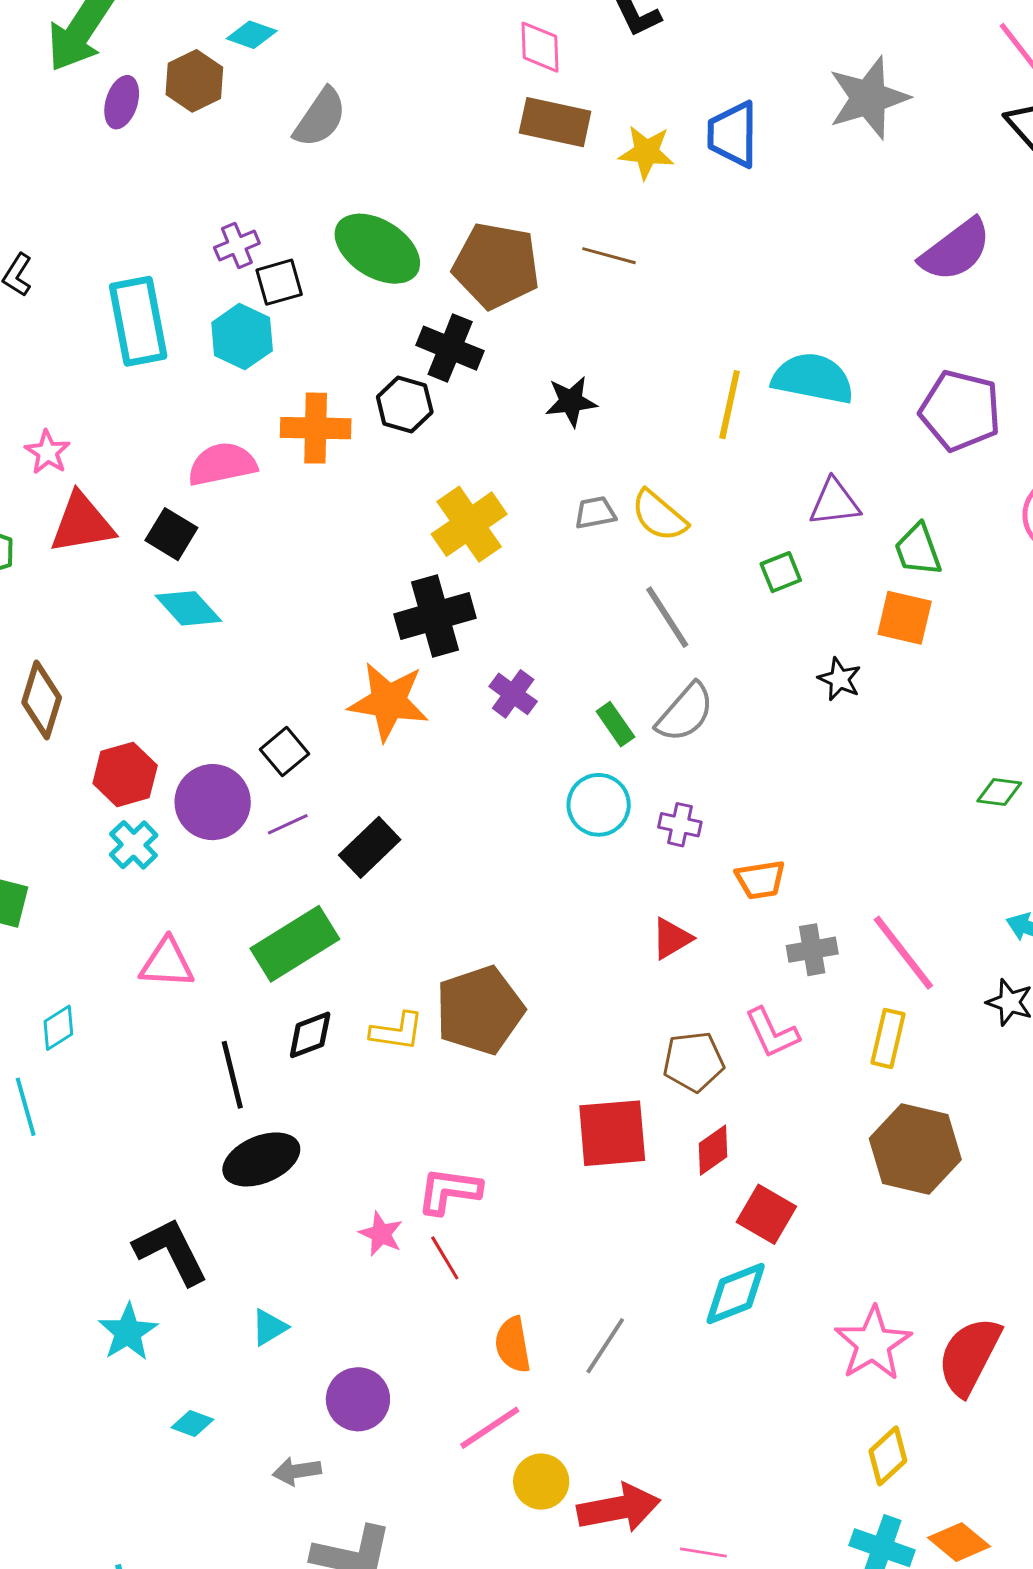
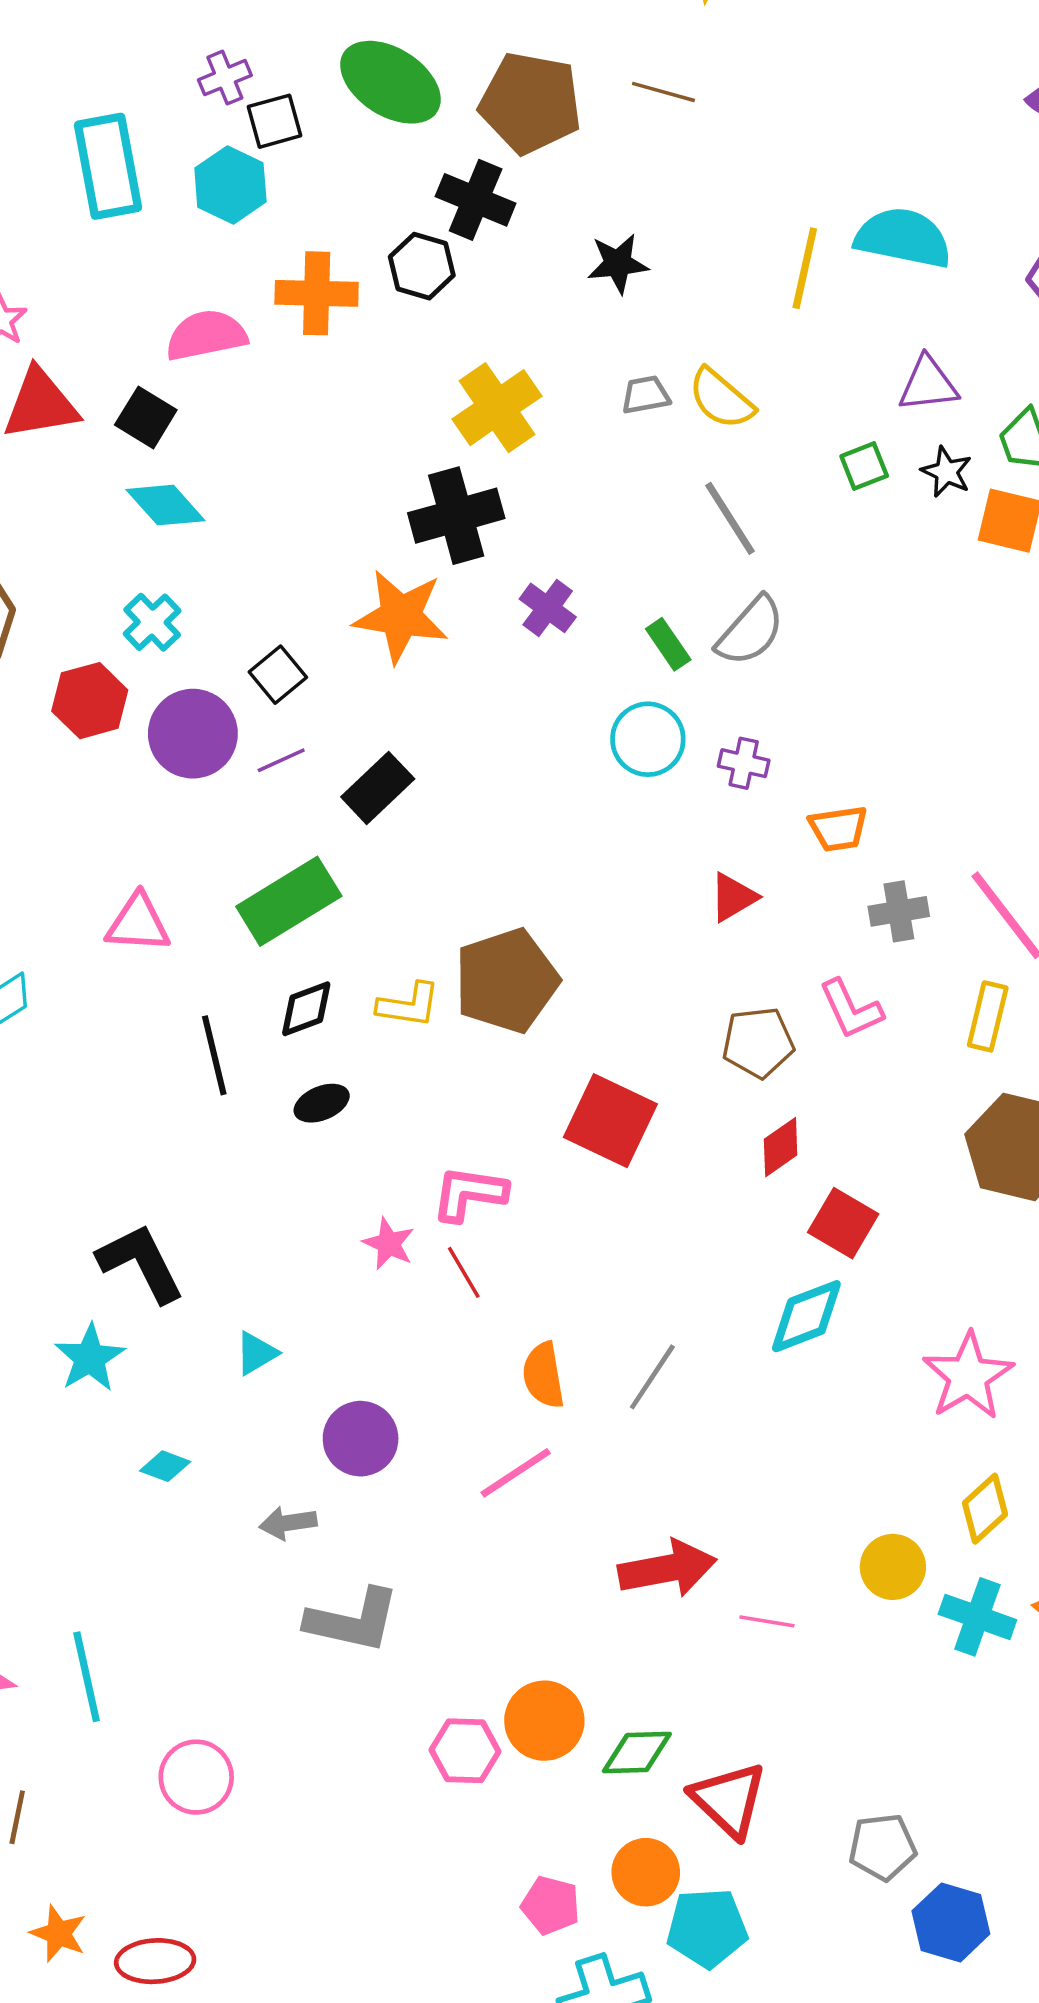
black star: (840, 679) -> (947, 472), moved
cyan cross: (134, 845) -> (152, 622), moved
red square: (612, 1133) -> (610, 1121), moved, turned 30
black ellipse: (261, 1159) -> (322, 1103), moved, size x0.6
yellow circle: (541, 1482) -> (893, 1567), moved

